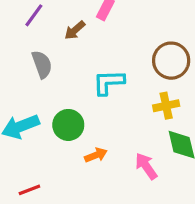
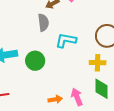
gray semicircle: (42, 64) -> (43, 23), moved
orange arrow: (96, 155) -> (55, 99), moved

